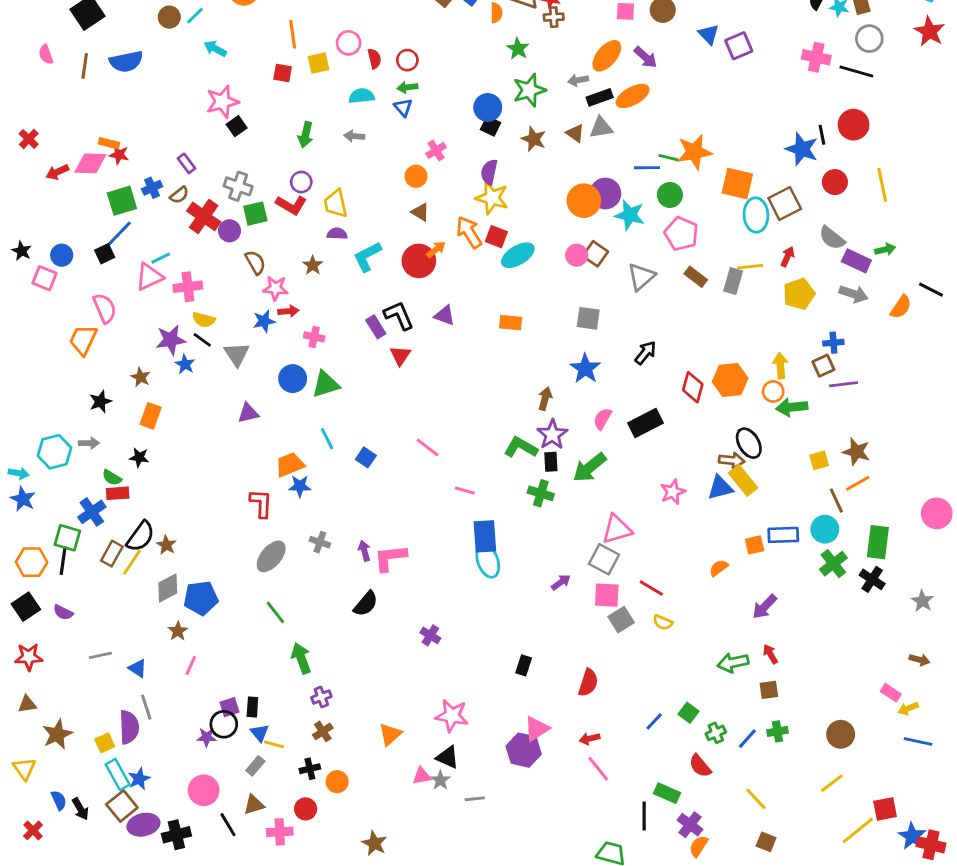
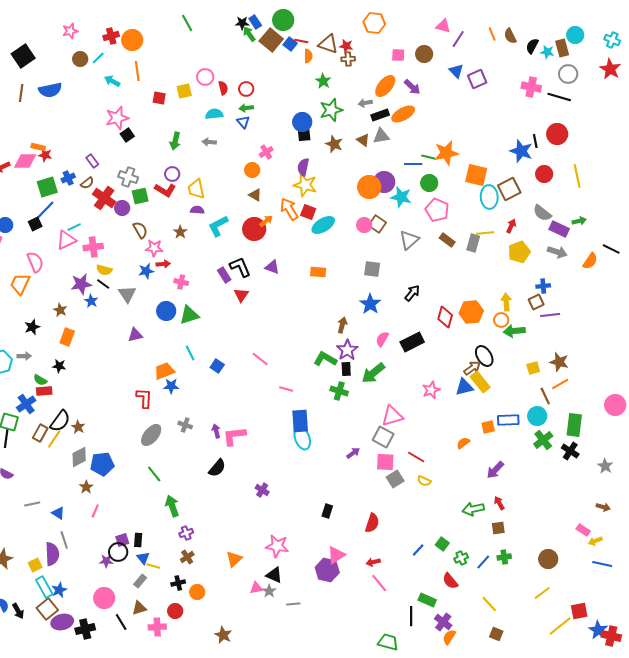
orange line: (293, 34) -> (137, 71), moved
black square: (491, 126) -> (304, 135), turned -32
brown arrow: (732, 460) -> (472, 368), turned -42

